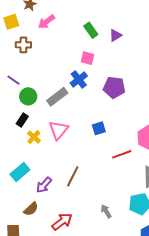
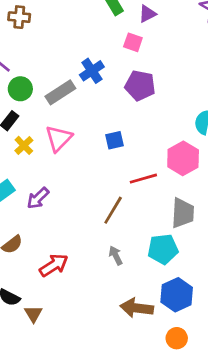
pink square: (88, 58) -> (133, 42), moved
brown line: (73, 176) -> (113, 210), moved
purple arrow: (44, 185) -> (38, 198), moved

